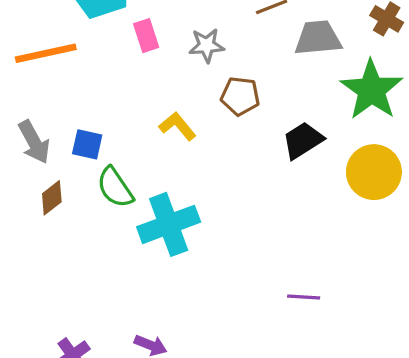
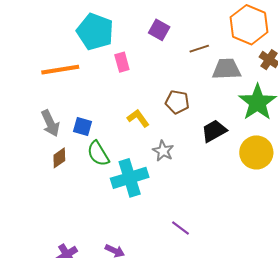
gray star: (207, 45) -> (163, 151), moved, turned 30
purple line: (304, 297) -> (181, 228), moved, turned 30

